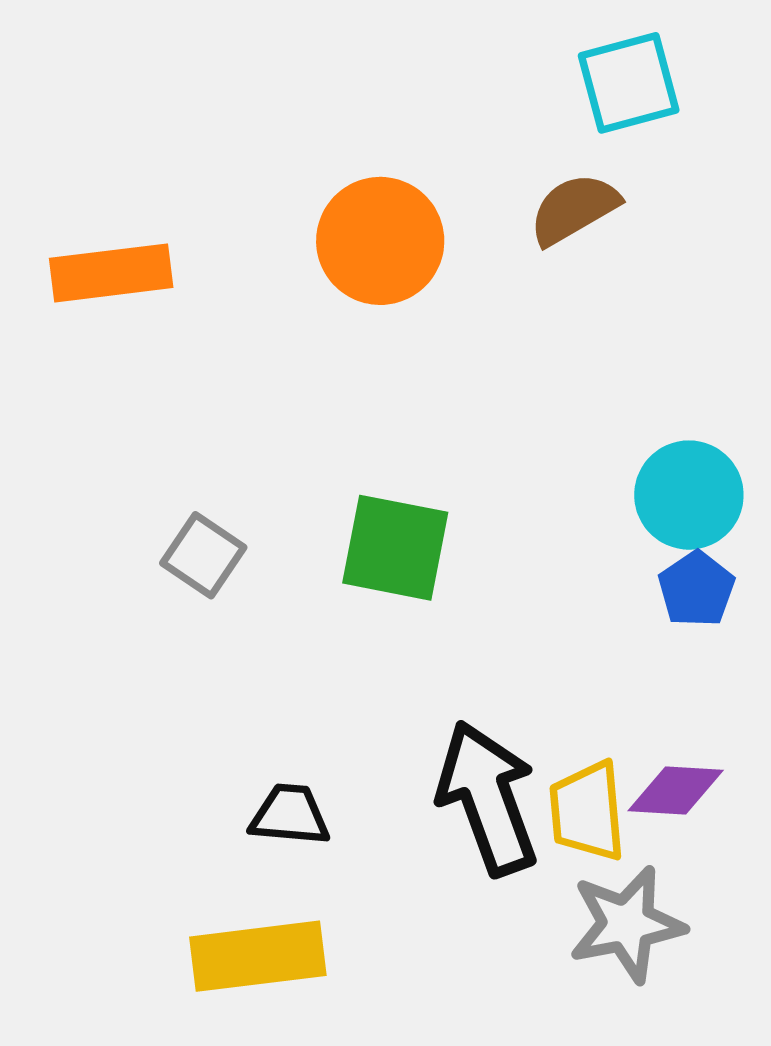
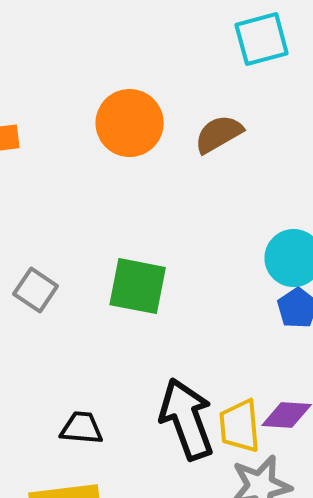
brown semicircle: (574, 209) -> (219, 134), moved

